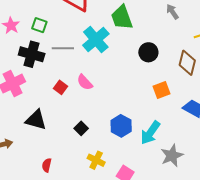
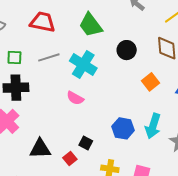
cyan cross: (96, 40) -> (83, 65), moved
gray line: (63, 48) -> (49, 57), moved
red square: (61, 87) -> (70, 158), moved, turned 32

